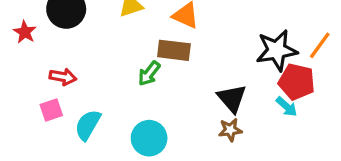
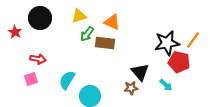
green arrow: (149, 74) -> (87, 34), moved
cyan arrow: (287, 107) -> (166, 85), moved
cyan semicircle: (88, 125) -> (67, 80), moved
brown star: (230, 130) -> (131, 88), moved

